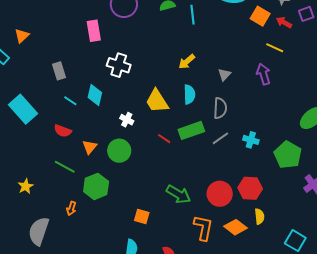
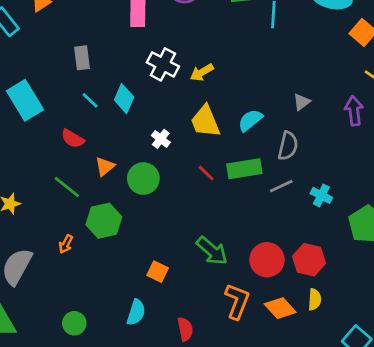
yellow arrow: (187, 62) -> (202, 72), moved
cyan semicircle: (189, 94) -> (250, 120), turned -138

